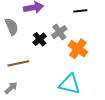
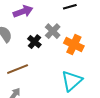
cyan triangle: (70, 84) -> (72, 81), turned -45

